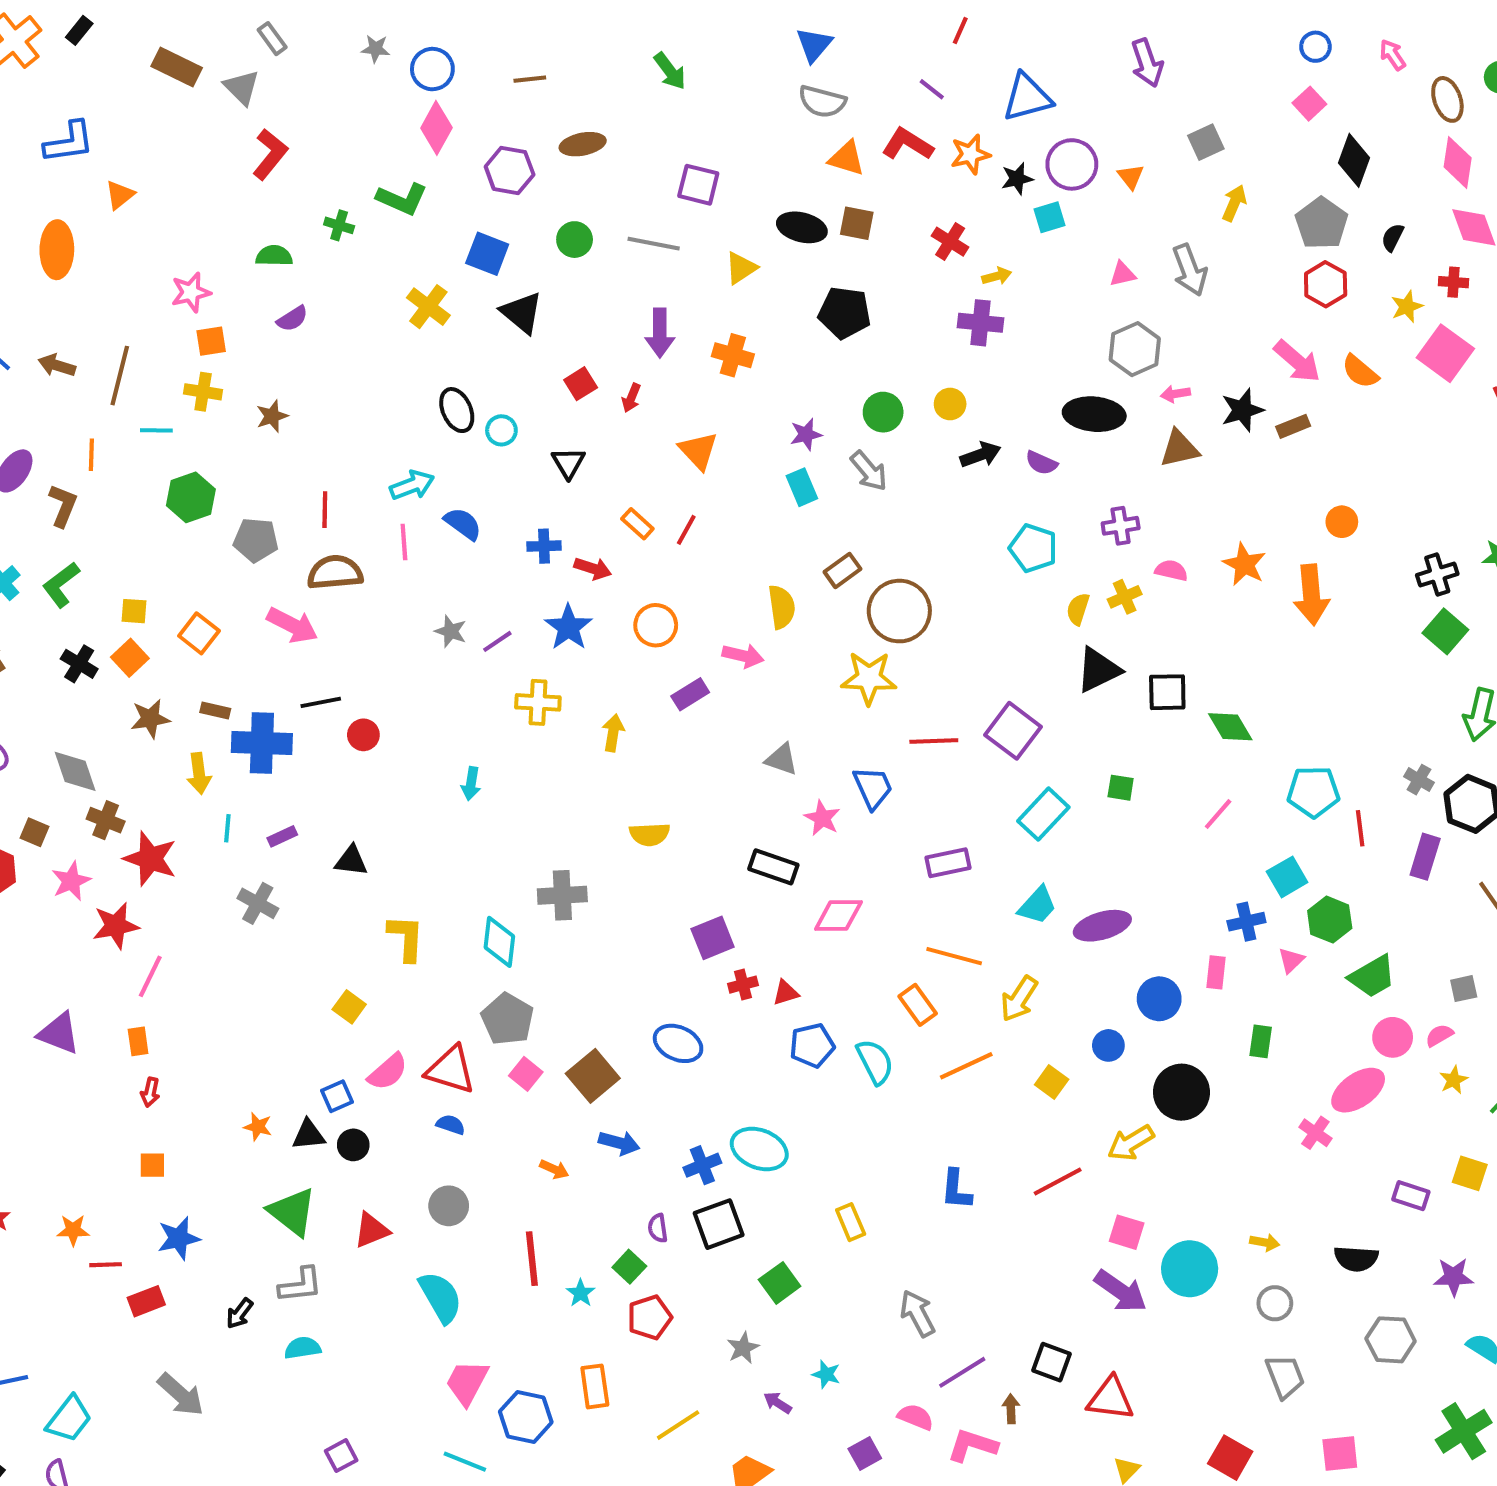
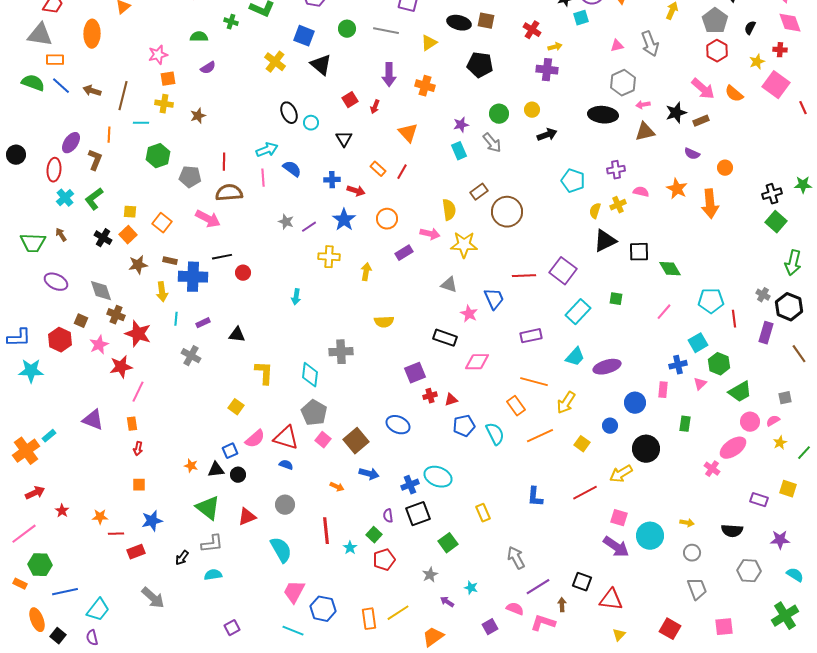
purple semicircle: (1041, 463) -> (692, 154), moved
yellow star: (869, 678) -> (464, 245), moved
orange rectangle: (595, 1386) -> (369, 619), moved

